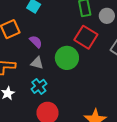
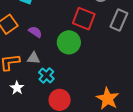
gray triangle: (37, 63) -> (34, 58), moved

